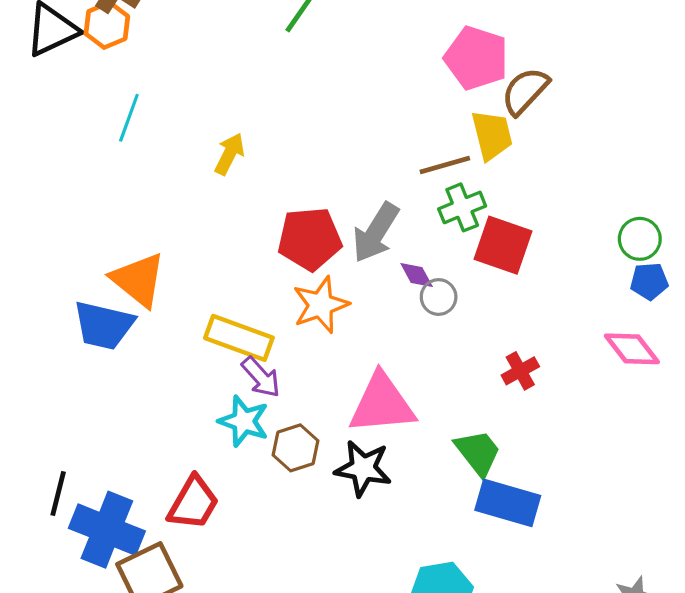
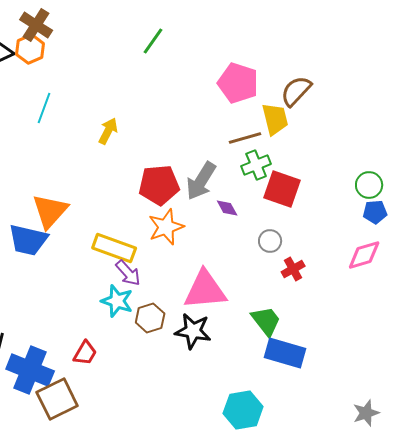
pink pentagon: (476, 58) -> (238, 83), moved
orange triangle: (138, 280) -> (50, 211), turned 33
gray circle: (439, 297) -> (270, 241), moved
pink diamond: (632, 349) -> (364, 255), turned -69
red trapezoid: (193, 503) -> (85, 353), size x0.7

